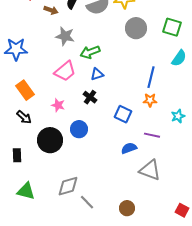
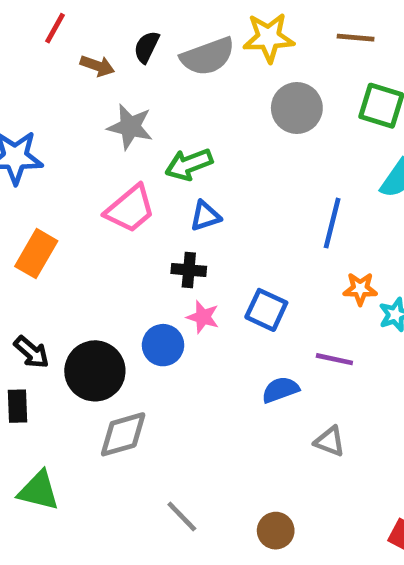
orange rectangle: (25, 90) -> (36, 254), turned 66
black cross: (90, 97) -> (189, 270), turned -32
orange star: (150, 100) -> (360, 289), moved
pink star: (58, 105) -> (203, 317), moved
black arrow: (24, 117) -> (32, 352), moved
gray triangle: (150, 170) -> (330, 441), size x0.6
gray diamond: (68, 186) -> (123, 434), moved

